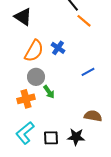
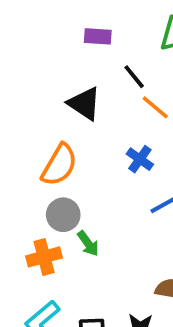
black triangle: (23, 17) -> (84, 104), moved
blue cross: (58, 48) -> (140, 159), moved

